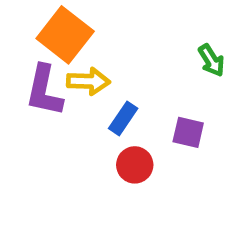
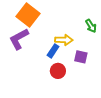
yellow arrow: (88, 81) -> (64, 40), moved
purple L-shape: (44, 91) -> (19, 39), turned 50

